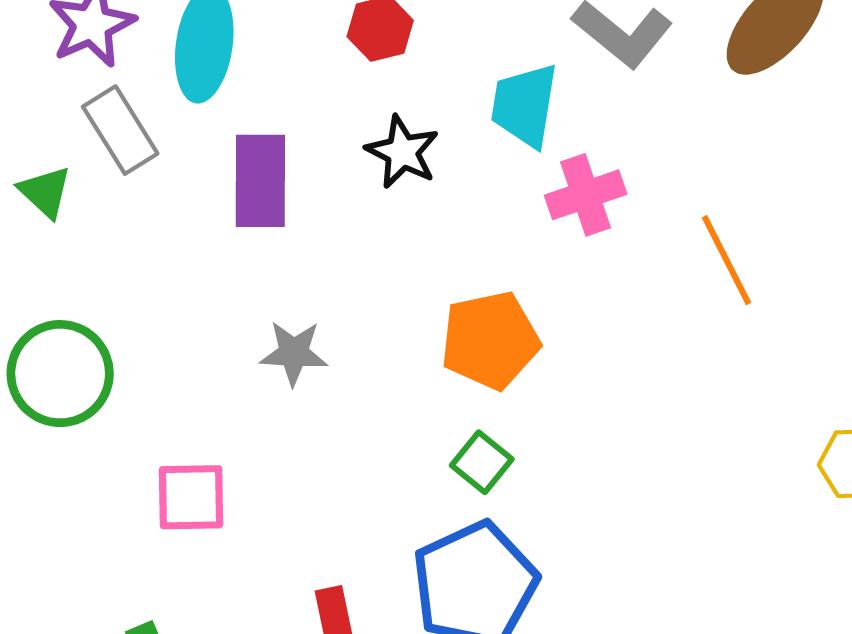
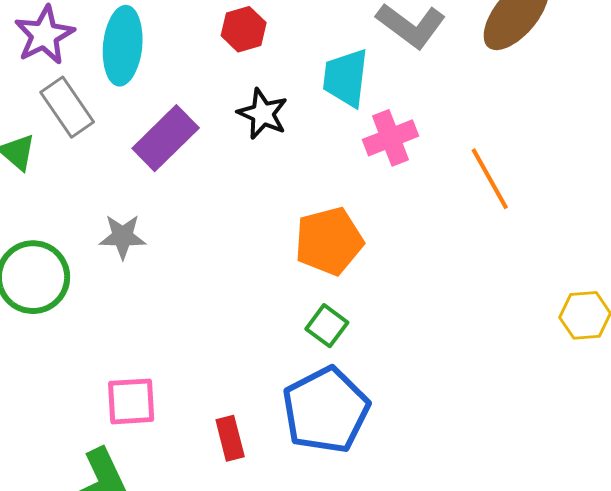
purple rectangle: (260, 181) -> (166, 138), turned 48
gray star: (294, 353) -> (123, 237), moved
pink square: (191, 497) -> (131, 401), moved

